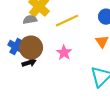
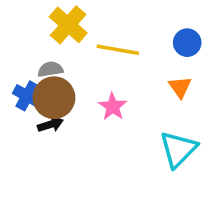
gray semicircle: (30, 20) -> (50, 69), moved
yellow line: (67, 21) -> (118, 50), turned 35

